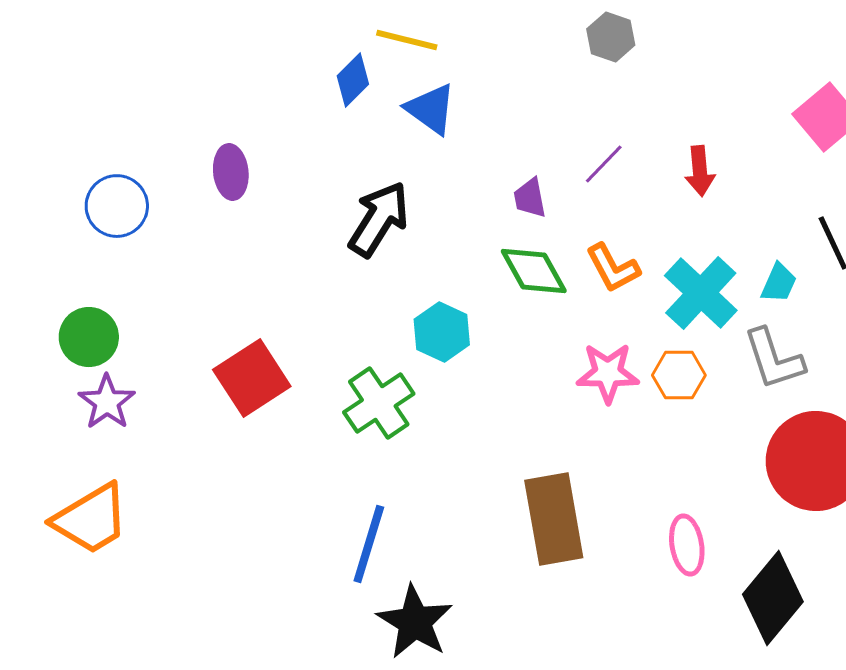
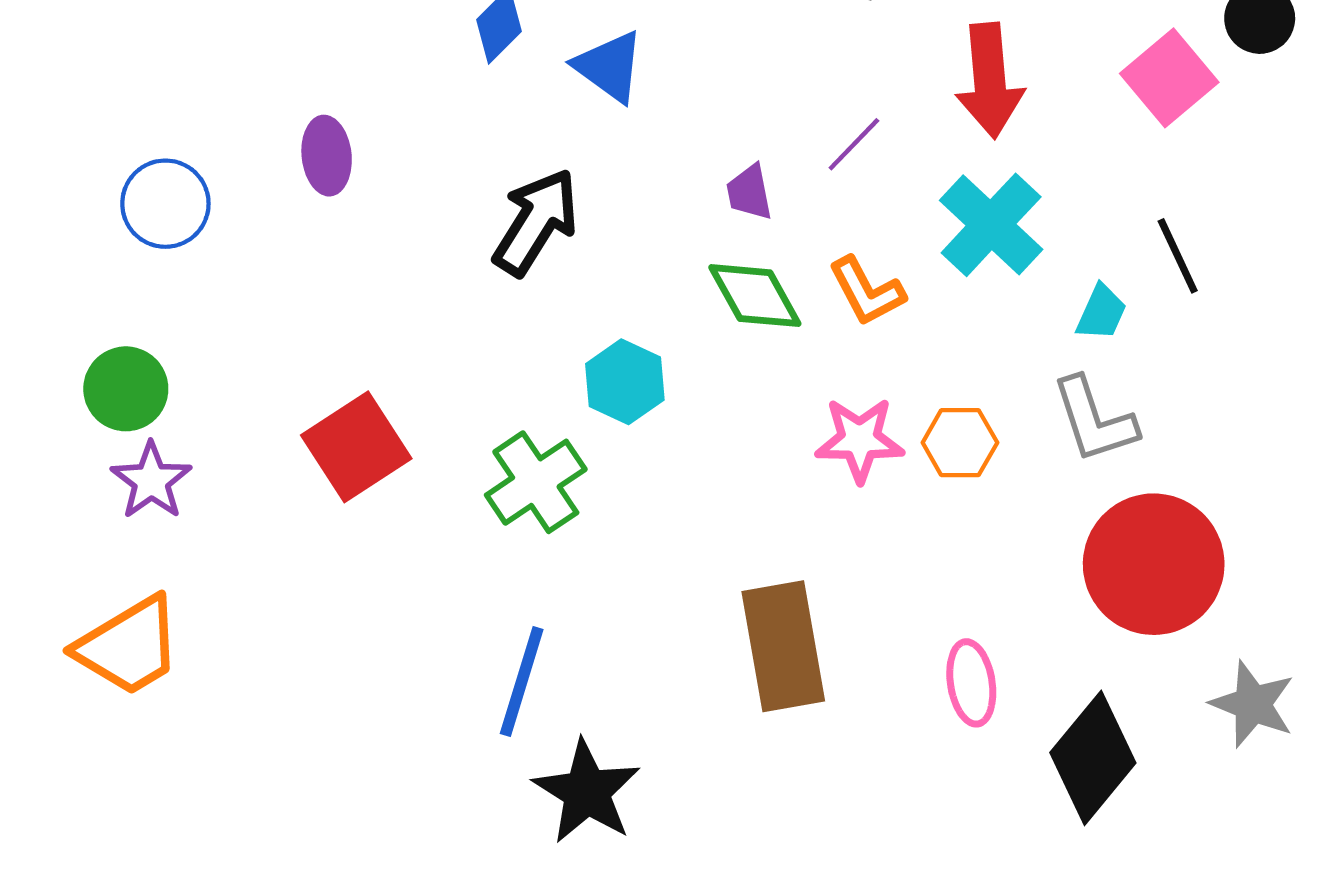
red arrow: (700, 171) -> (990, 81), moved, size x1.6
cyan cross: (701, 293) -> (991, 225), moved

